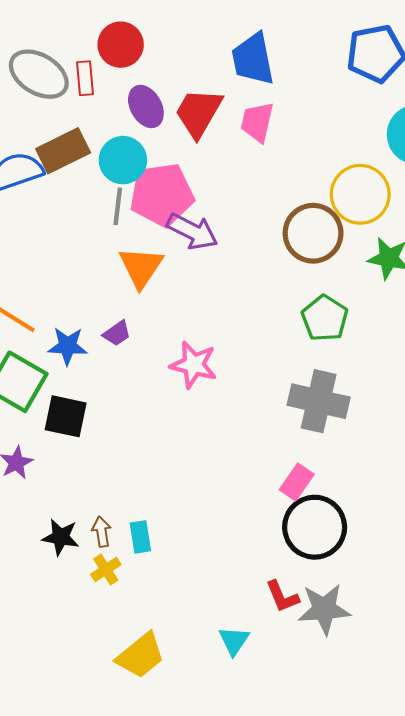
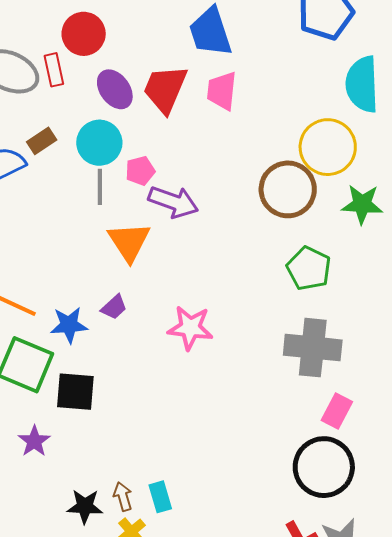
brown rectangle: (63, 151) -> (42, 141), size x0.6
pink pentagon: (162, 195) -> (140, 171), size x0.5
pink rectangle: (297, 482) -> (337, 411), moved

